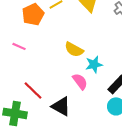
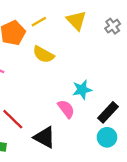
yellow semicircle: (74, 49) -> (43, 54), moved

